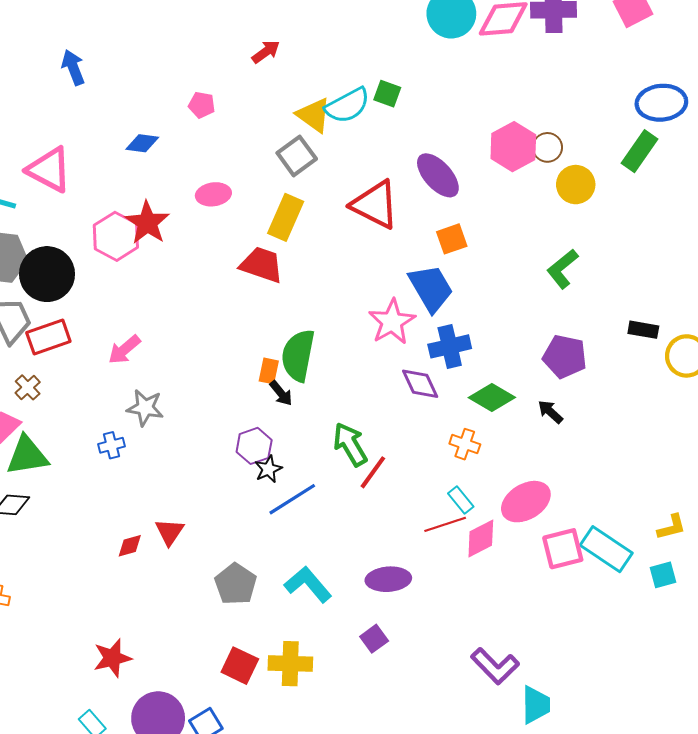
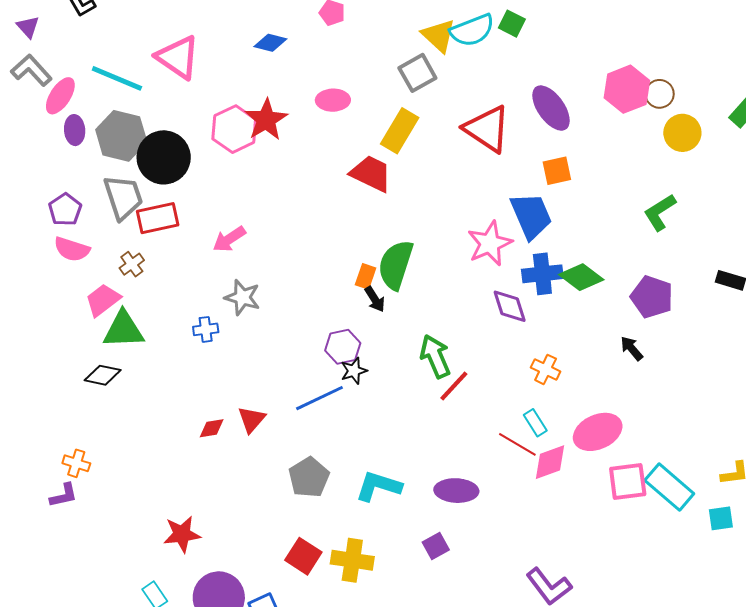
green diamond: (492, 398) -> (581, 277), moved
blue line: (292, 499) -> (319, 398), moved
red line: (445, 524) -> (517, 444), turned 42
cyan L-shape: (308, 584) -> (378, 486), turned -39

